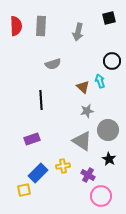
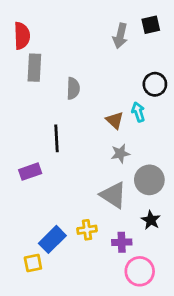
gray rectangle: (41, 26) -> (34, 68), moved
gray arrow: (78, 32) -> (120, 36), moved
gray semicircle: (53, 64) -> (73, 88), turned -70
purple rectangle: (32, 139) -> (30, 172), moved
purple cross: (88, 175) -> (122, 242), turned -32

